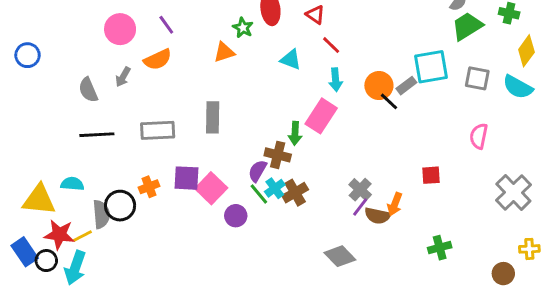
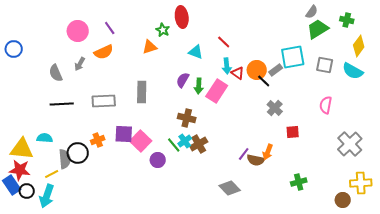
red triangle: (315, 15) -> (238, 73), moved
green arrow: (295, 133) -> (199, 86), moved
purple semicircle: (257, 171) -> (183, 80), moved
gray cross: (360, 190) -> (275, 108), moved
red star: (59, 234) -> (20, 170), moved
yellow cross: (529, 249) -> (361, 183), size x1.5

